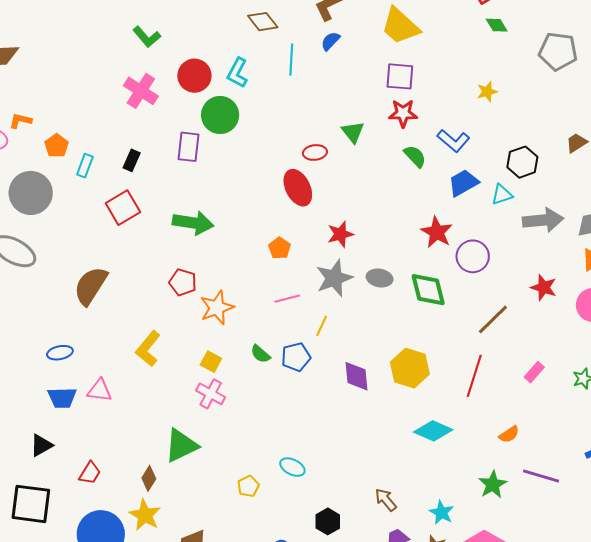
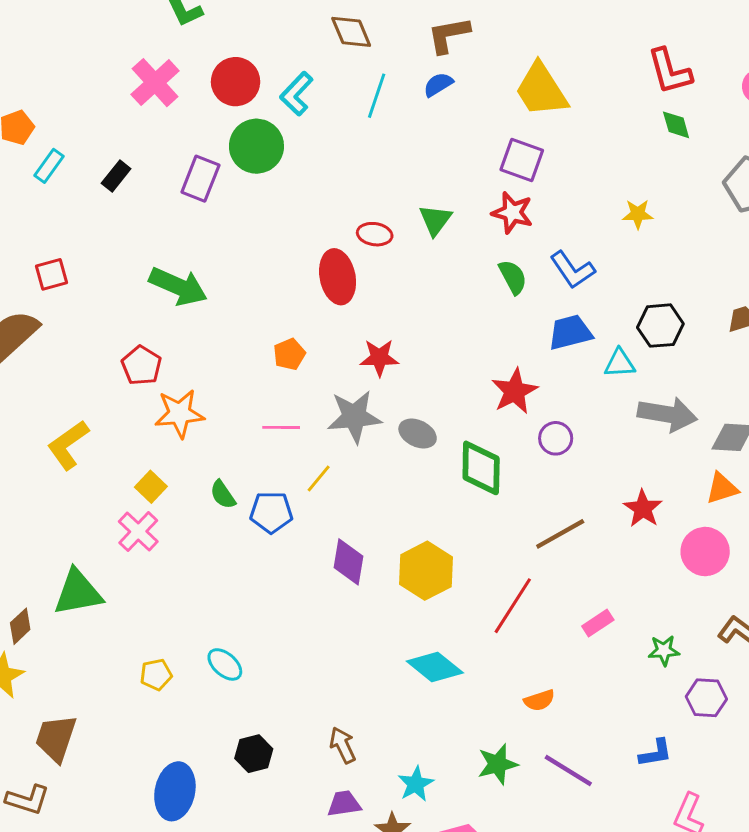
red square: (123, 208) -> (51, 274), moved, size x0.7
purple circle: (473, 256) -> (556, 438), size x0.7

